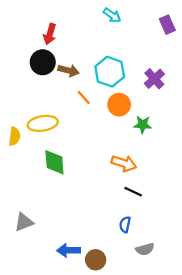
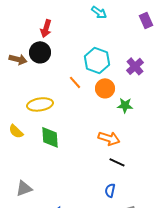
brown arrow: (69, 71) -> (18, 59), moved
yellow semicircle: (14, 136) -> (16, 131), moved, turned 126

